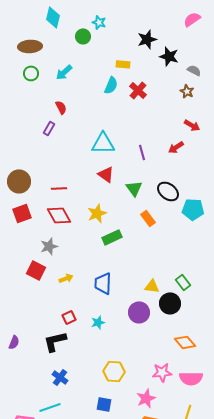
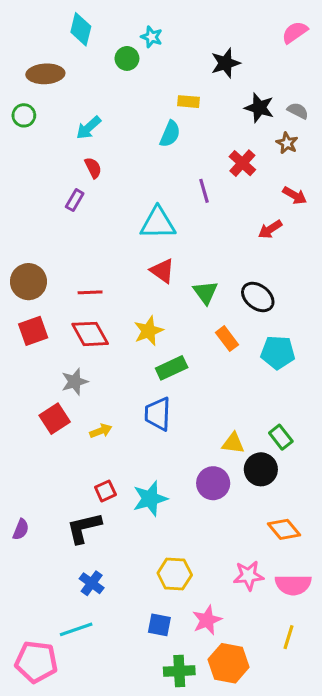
black star: (169, 56) -> (259, 108), moved
cyan arrow: (64, 72) -> (89, 128), moved
green circle: (31, 73) -> (24, 115), moved
red cross: (138, 90) -> (242, 163), moved
purple line: (142, 152) -> (204, 191), moved
cyan pentagon: (193, 209) -> (278, 352), moved
red square: (36, 270) -> (55, 419), turned 30
blue trapezoid: (103, 283) -> (158, 414), moved
cyan star: (98, 322) -> (150, 499), size x1.6
pink star: (146, 398) -> (207, 620), moved

